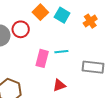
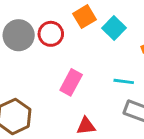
cyan line: (61, 52) -> (124, 81), moved

